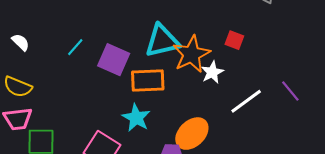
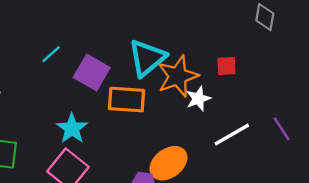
red square: (234, 40) -> (226, 66), turned -30
cyan triangle: (162, 41) -> (147, 58), turned -33
cyan star: (136, 118) -> (72, 128), moved

